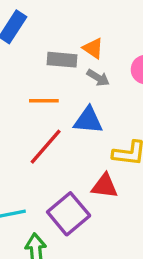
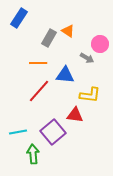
gray rectangle: (62, 60) -> (49, 38), turned -66
gray arrow: (98, 78) -> (87, 58), moved

